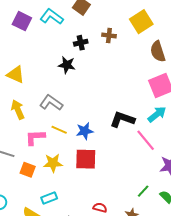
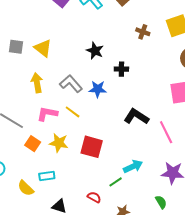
black cross: (81, 43) -> (121, 69), moved
cyan arrow: (157, 114) -> (133, 166), moved
blue star: (85, 131) -> (98, 89), moved
pink line: (146, 140) -> (166, 132), moved
green line: (143, 191) -> (116, 182), moved

